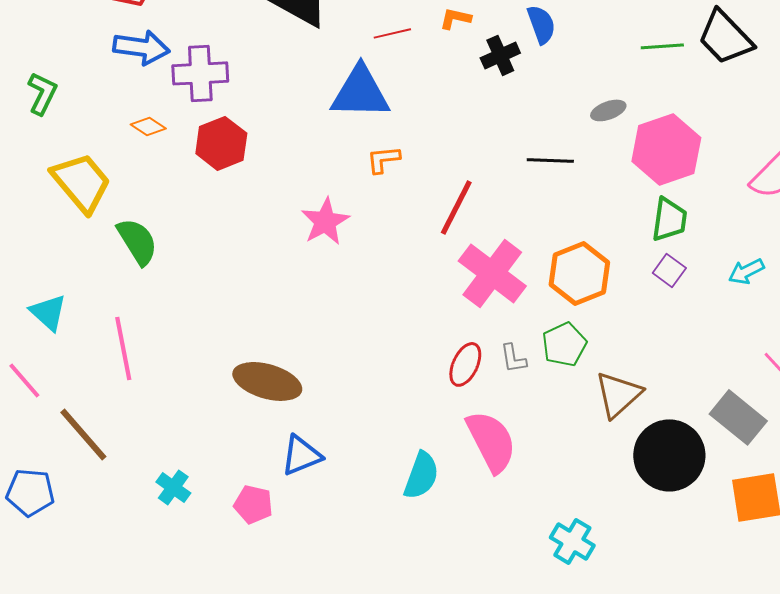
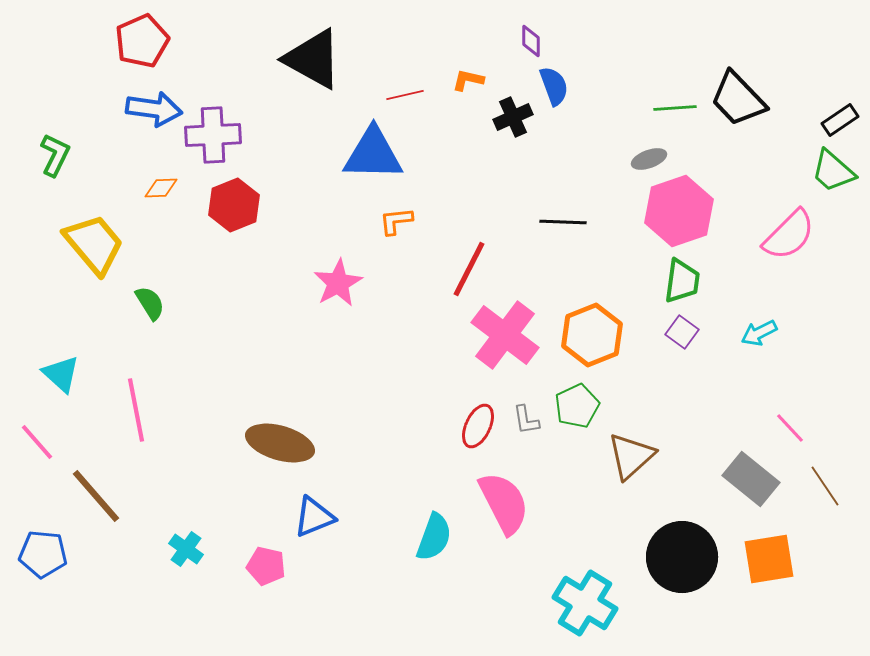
gray ellipse: (608, 110) -> (649, 159), moved
orange diamond: (148, 126) -> (161, 188), turned -36
green semicircle: (137, 241) -> (150, 303), size x0.7
black circle: (669, 455) -> (682, 557), moved
cyan cross: (572, 541) -> (585, 603), size x1.4

